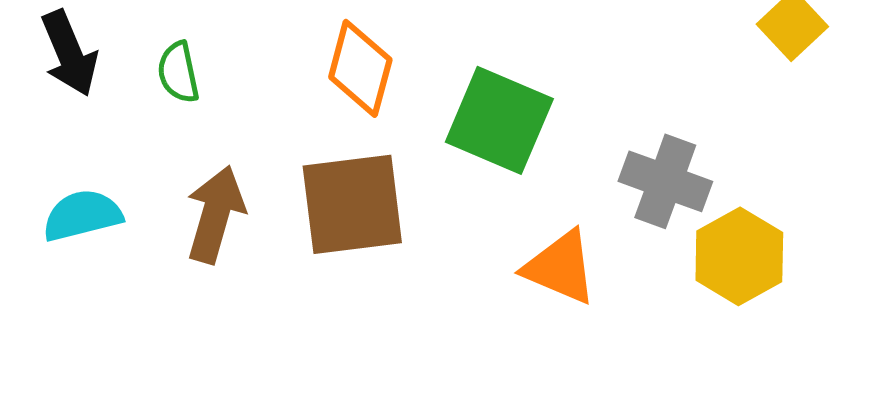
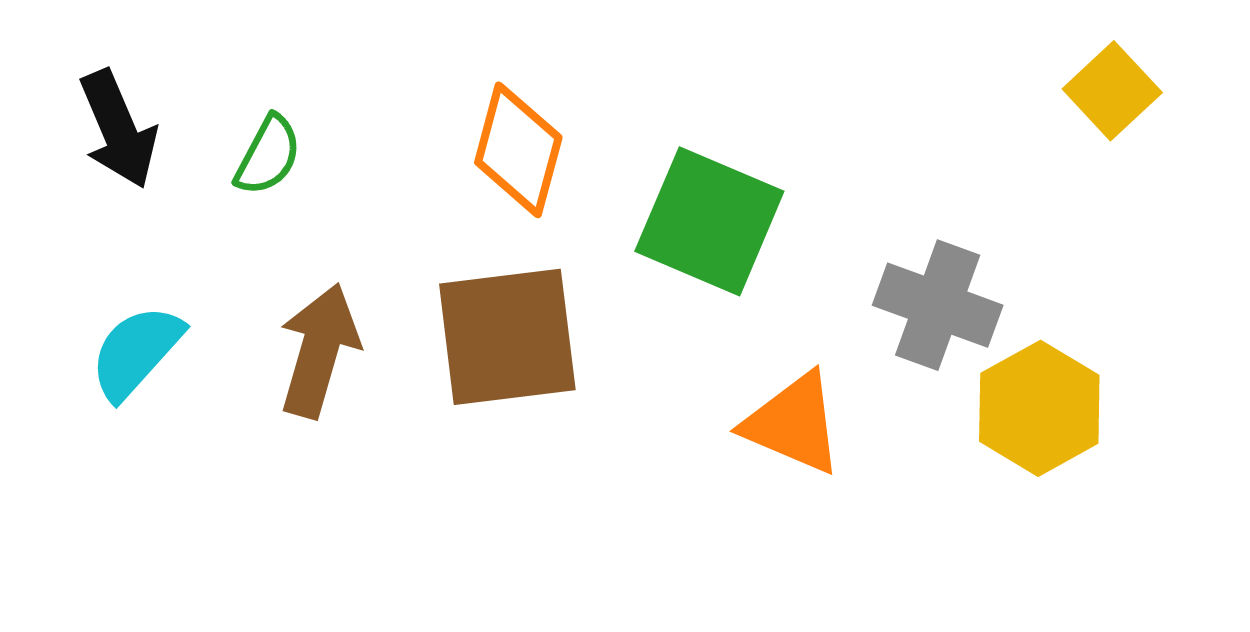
green semicircle: (178, 72) -> (268, 155), turned -140
cyan semicircle: (82, 215) -> (136, 352), turned -34

